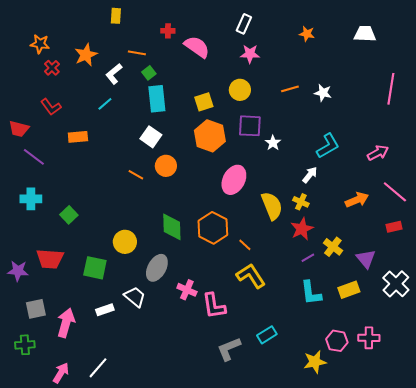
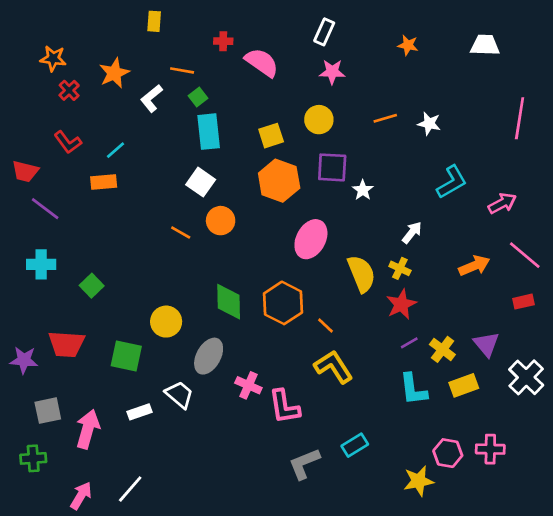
cyan line: (105, 104) -> (116, 150), moved
cyan L-shape: (328, 146) -> (452, 182), moved
yellow cross: (333, 247) -> (442, 349), moved

